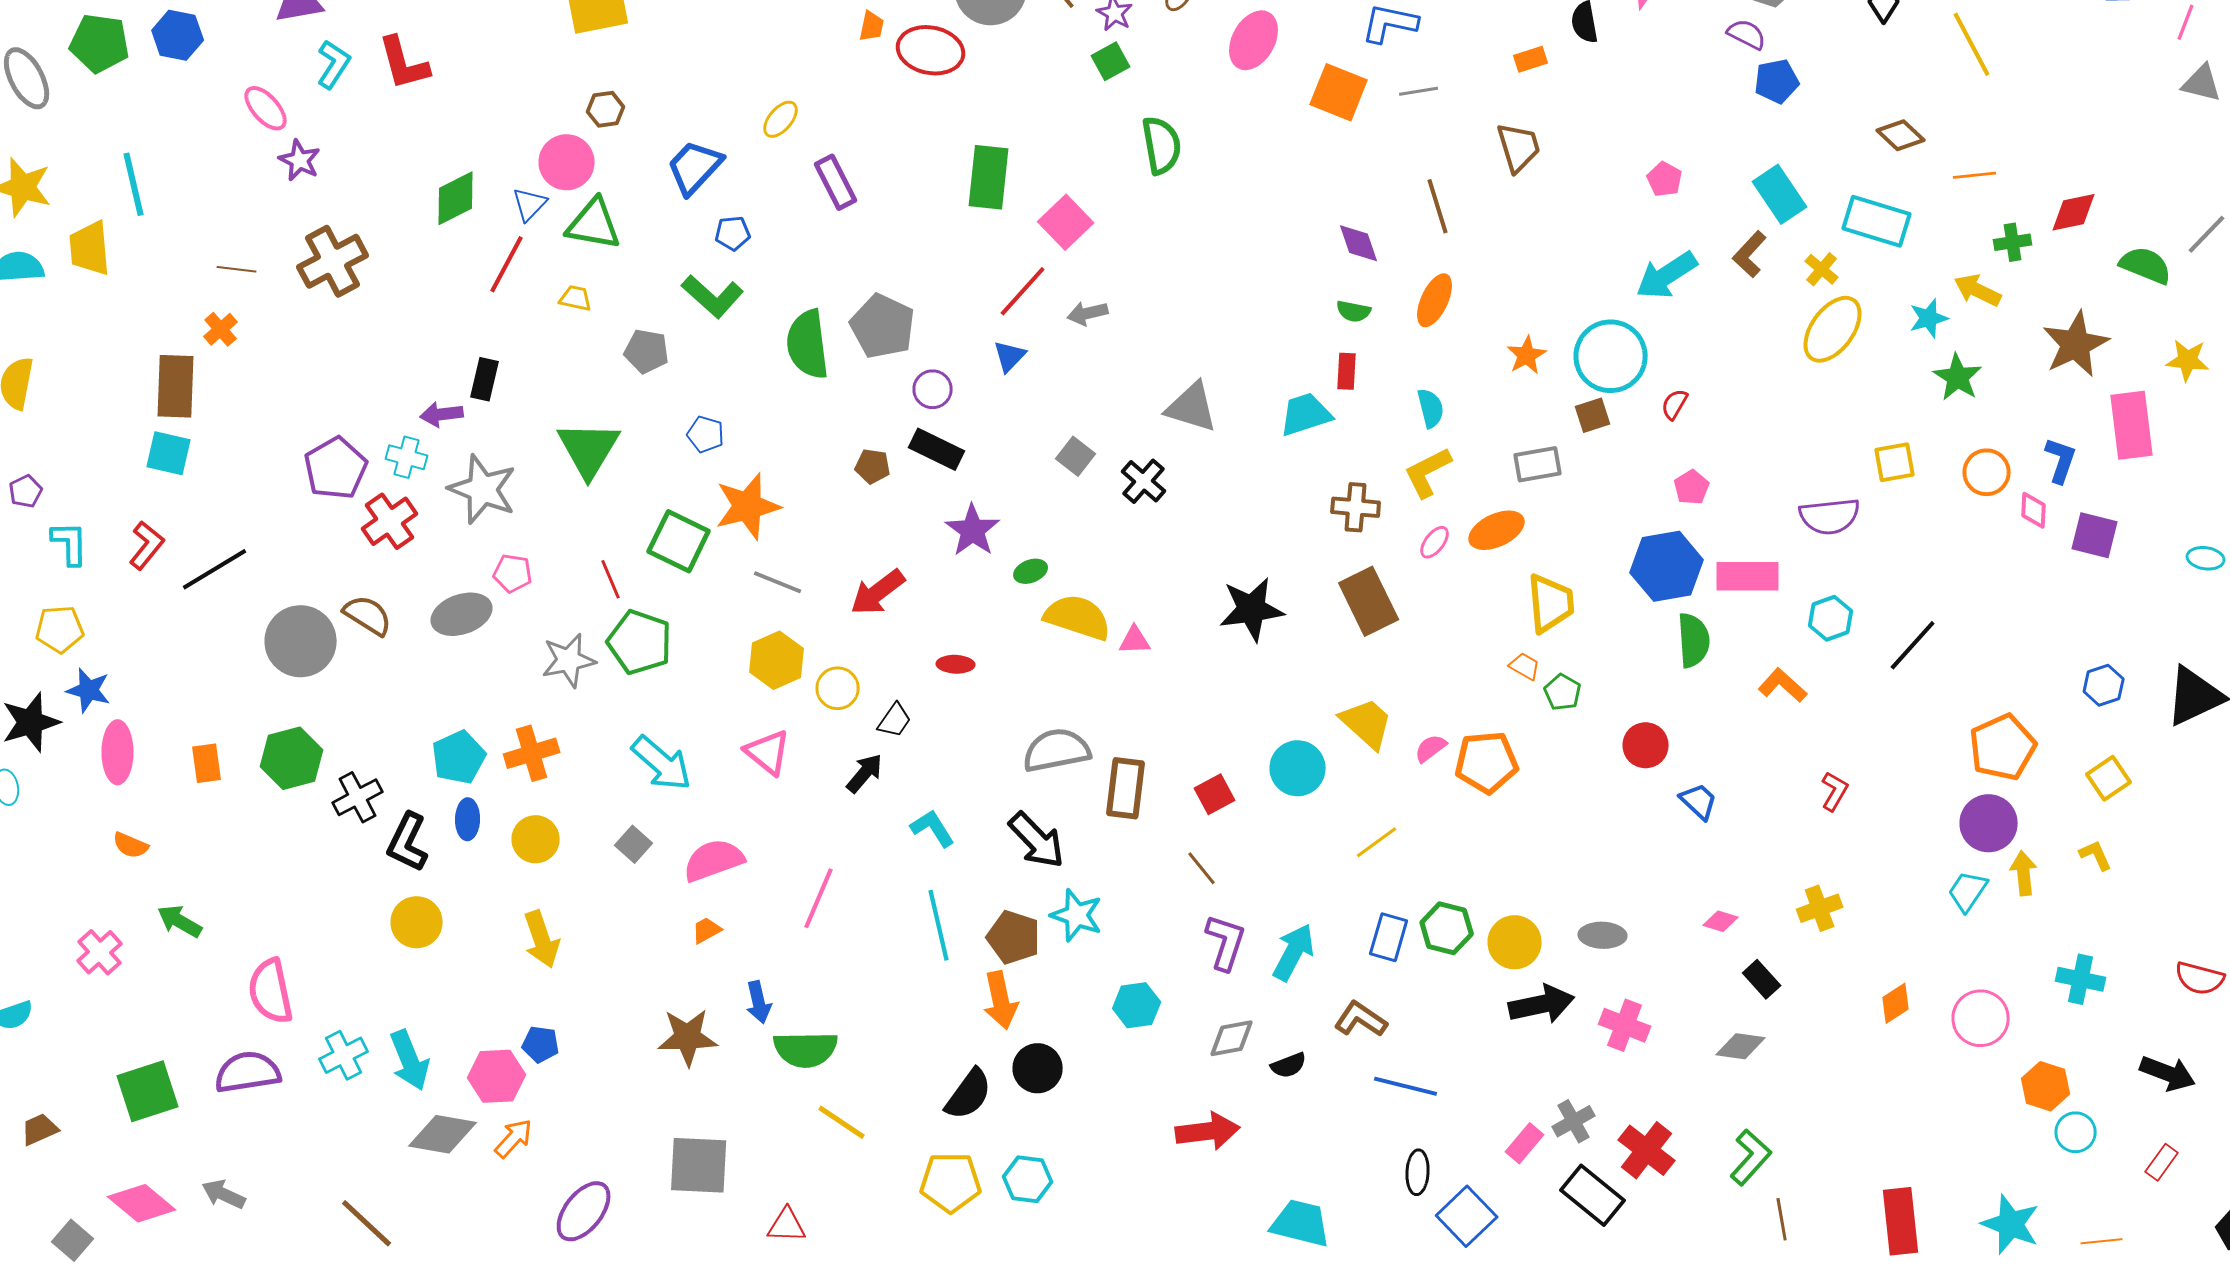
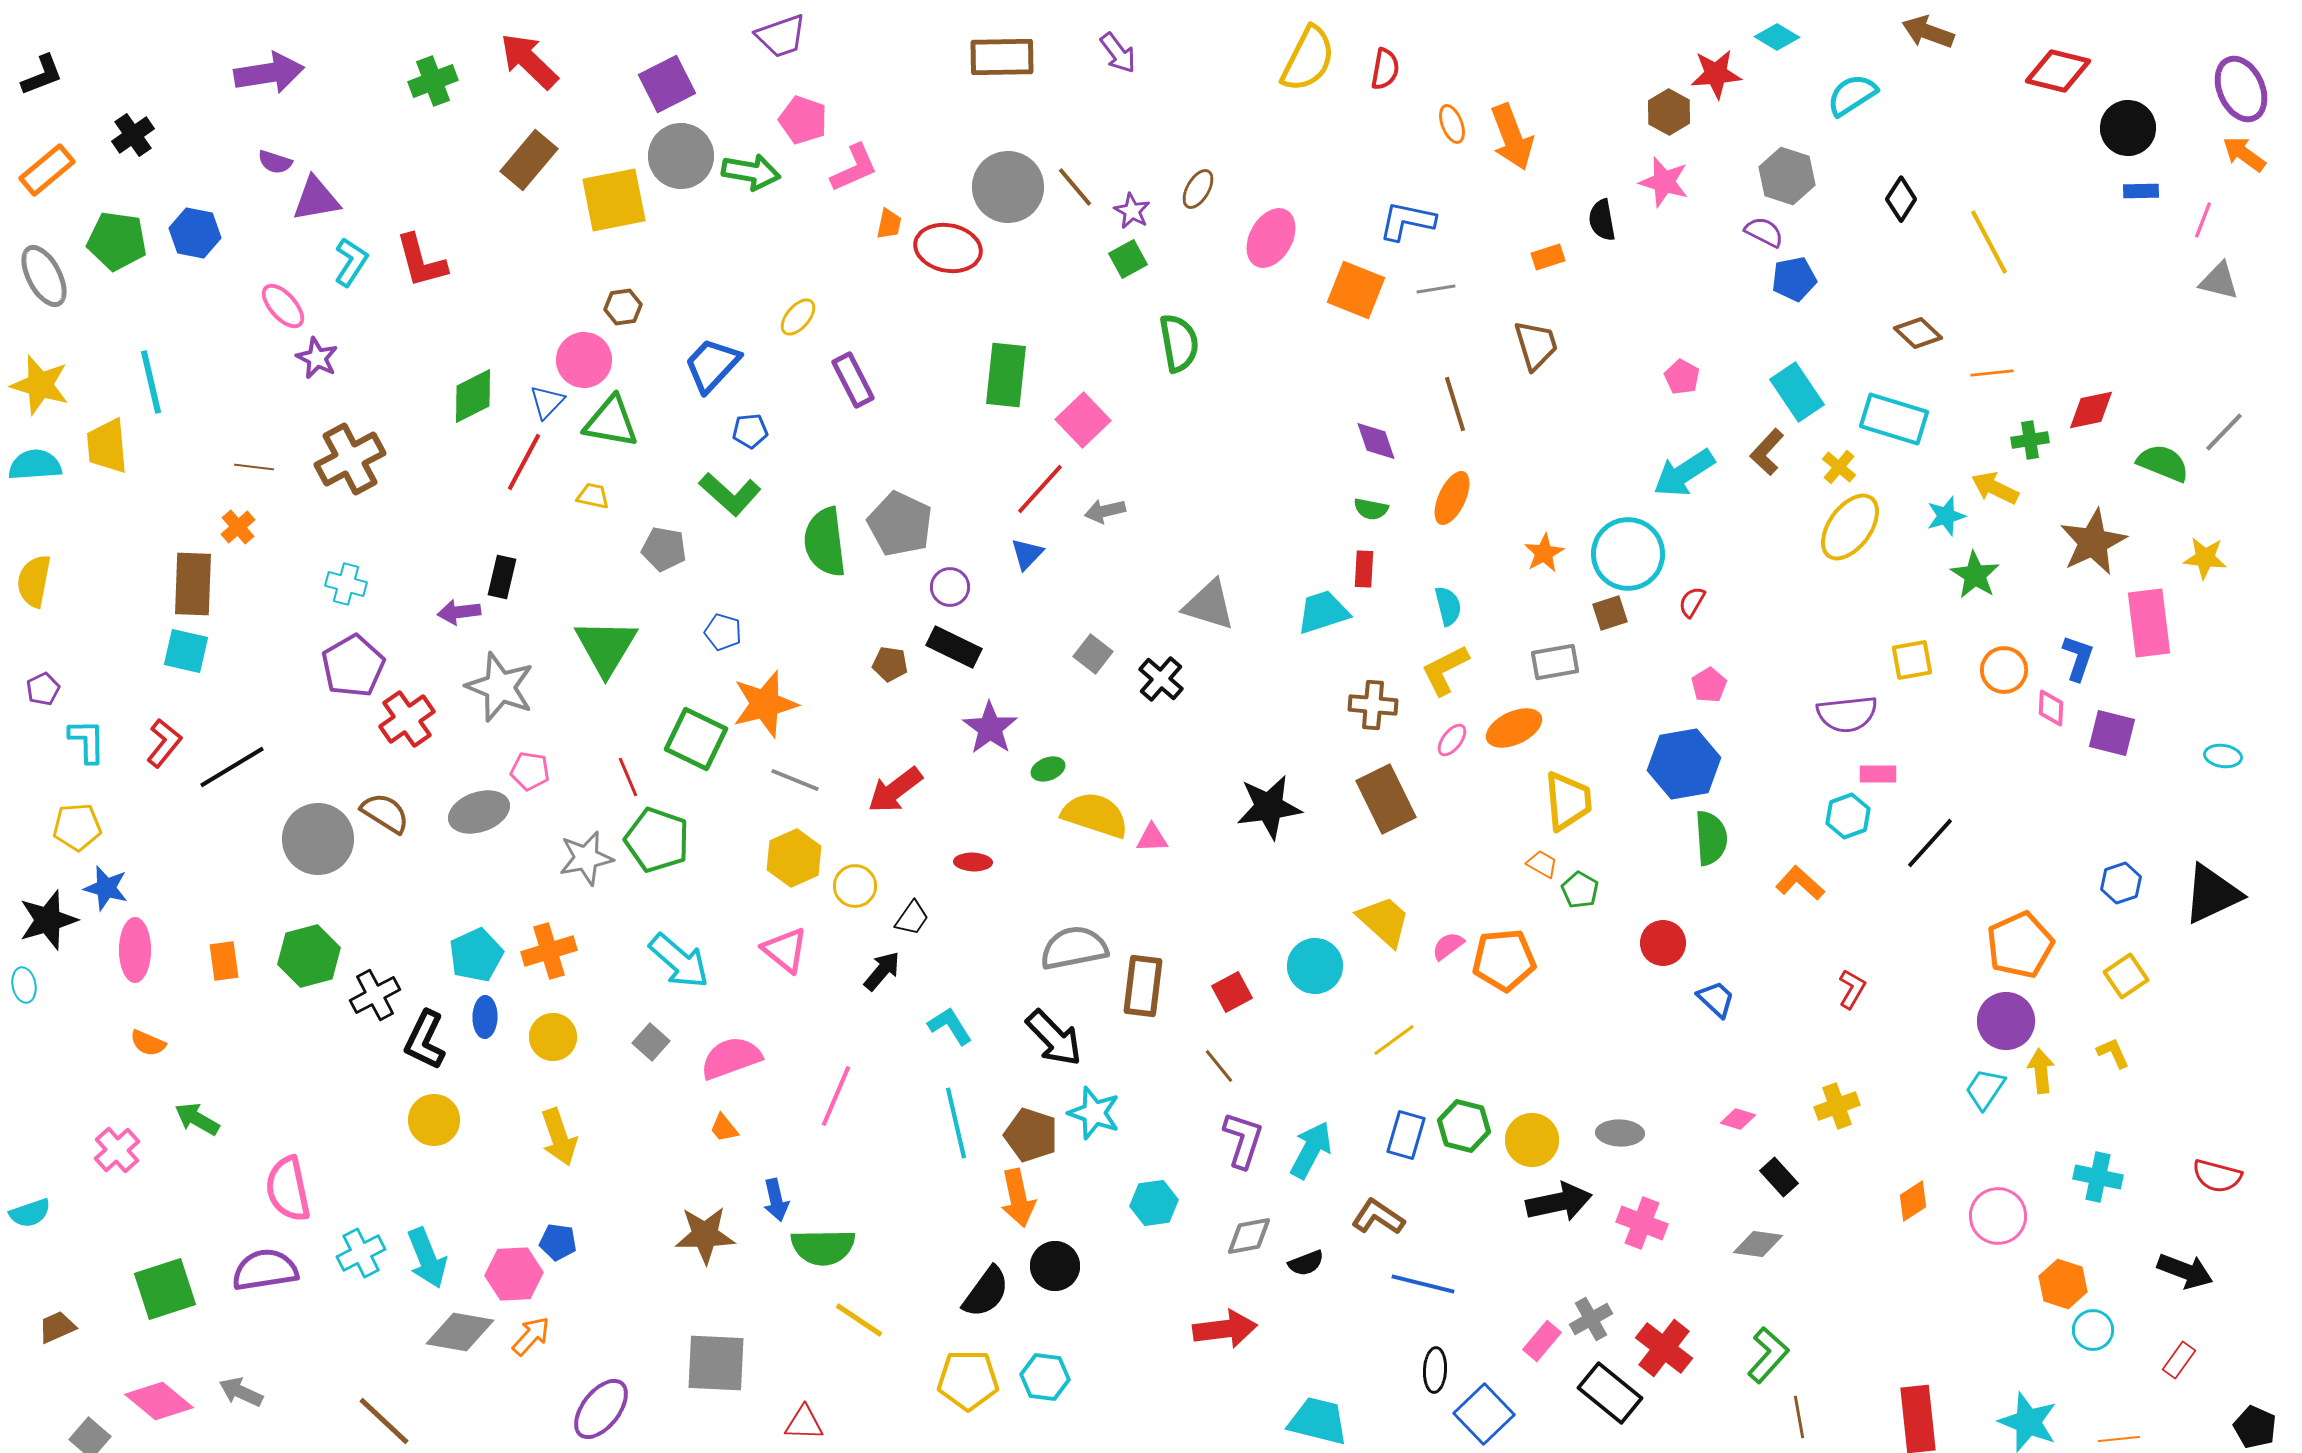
cyan cross: (407, 457) -> (346, 584), moved
pink rectangle: (1748, 576) -> (1878, 774), moved, size x0.6
orange trapezoid: (707, 930) -> (724, 1128), turned -100

